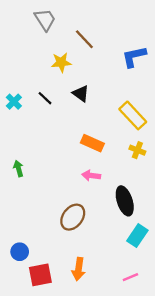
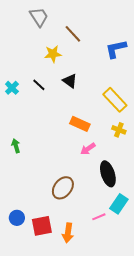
pink arrow: (91, 176) -> (88, 149), moved, turned -42
red square: (40, 275) -> (42, 226), moved
pink line: (130, 277) -> (99, 217), moved

